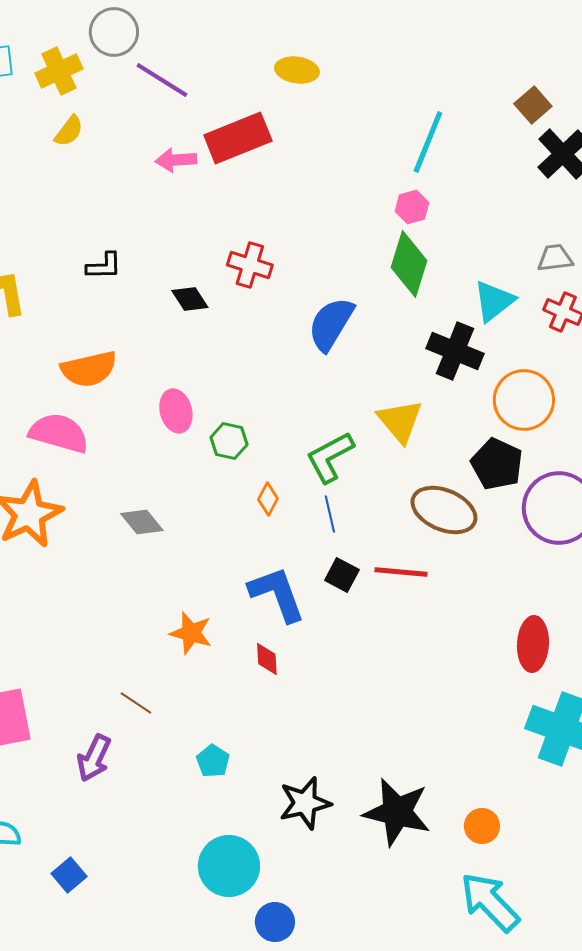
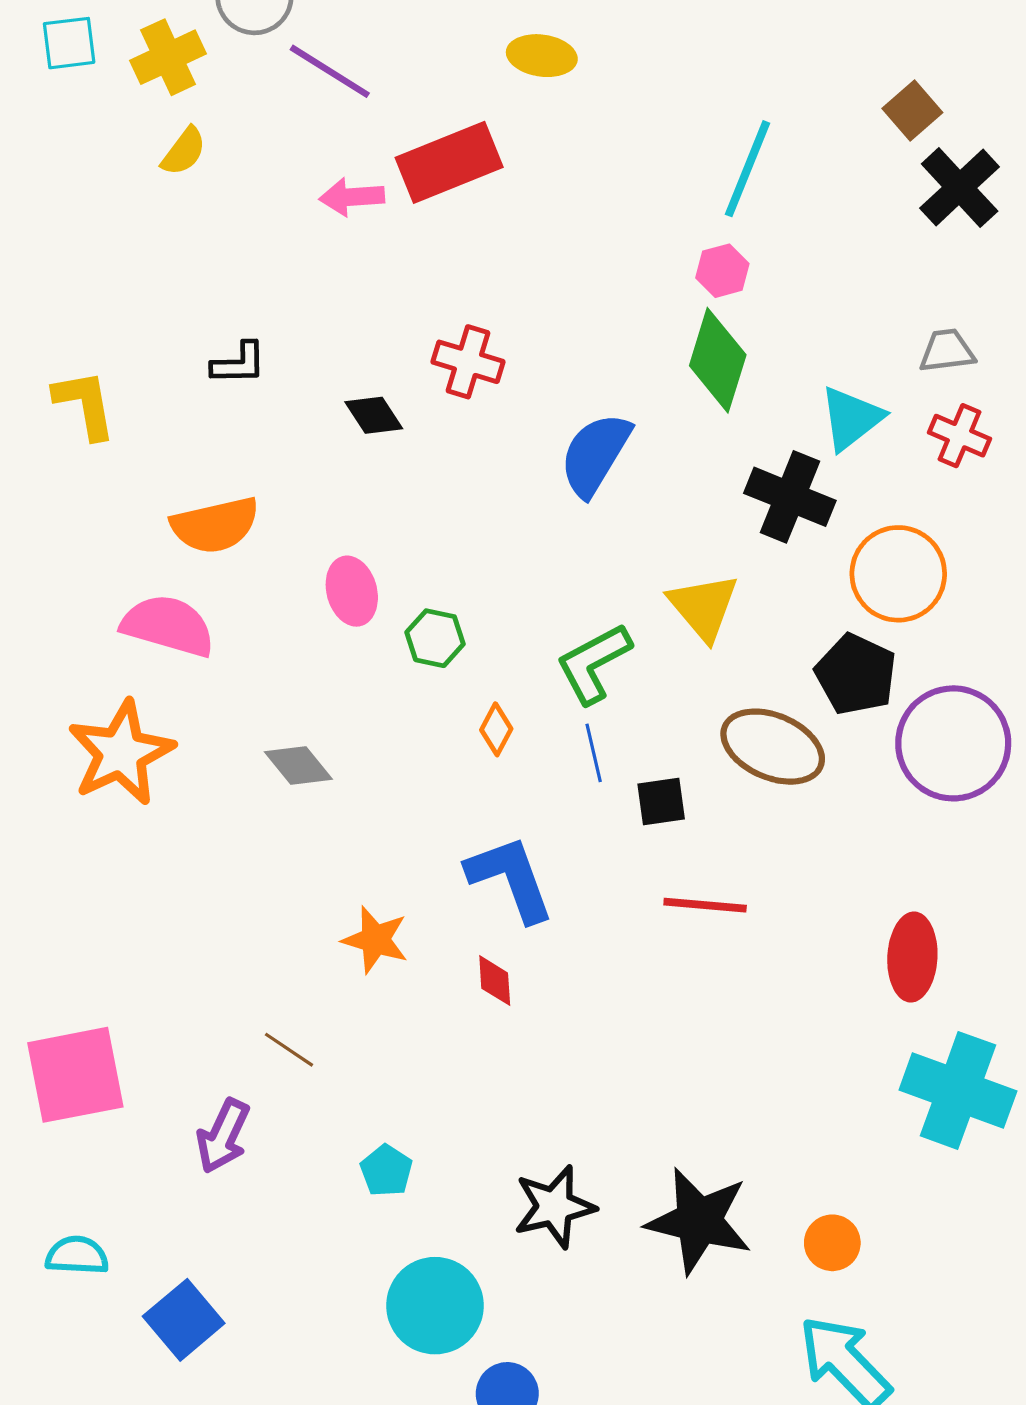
red line: (401, 572) -> (705, 905), moved
black square: (342, 575) -> (661, 802), moved, turned -36
cyan pentagon: (213, 761) -> (386, 1171), moved
blue square: (69, 875) -> (184, 1320), size x1.4

